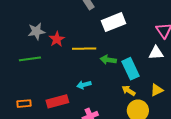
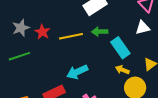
green arrow: (108, 60) -> (100, 32), moved
cyan arrow: (84, 85) -> (77, 72), size x1.5

